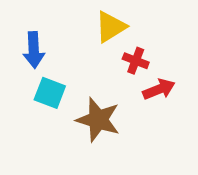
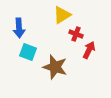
red arrow: (159, 89) -> (89, 50), turned -42

